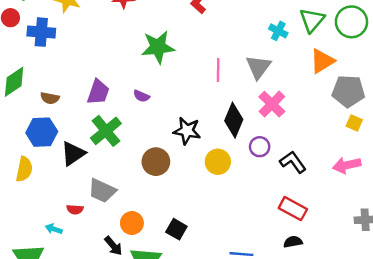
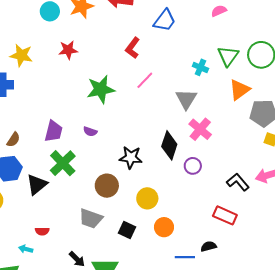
pink line: (218, 70) -> (145, 80), moved, turned 48
brown semicircle: (50, 98) -> (13, 140), turned -63
yellow circle: (218, 162) -> (147, 198), moved
black L-shape: (293, 162) -> (238, 182), moved
gray trapezoid: (102, 191) -> (91, 218), moved
orange circle: (132, 223) -> (164, 227), moved
black square: (176, 229) -> (127, 230), moved
black semicircle: (293, 242) -> (209, 246), moved

